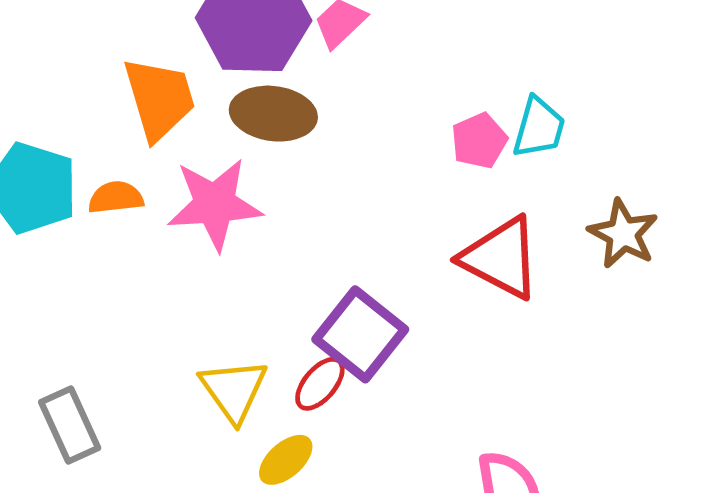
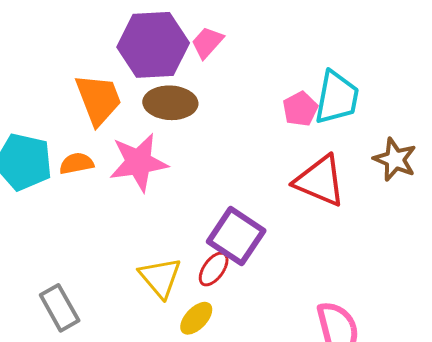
cyan trapezoid: (539, 128) -> (337, 98), size x1.4

